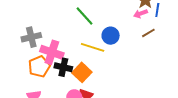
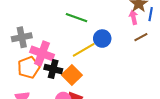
pink arrow: (141, 14) -> (134, 17), turned 96
green line: (85, 16) -> (77, 18), turned -30
yellow line: (93, 47) -> (84, 50), turned -50

